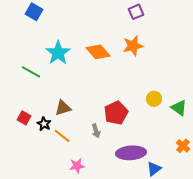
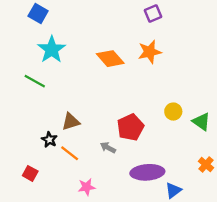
cyan star: (58, 53) -> (52, 50), moved
red square: (24, 118) -> (30, 173), moved
gray arrow: (96, 131) -> (108, 148), turned 136

